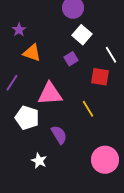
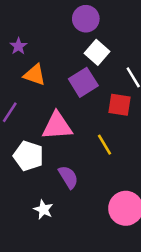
purple square: (71, 59) -> (83, 82), size x1.6

